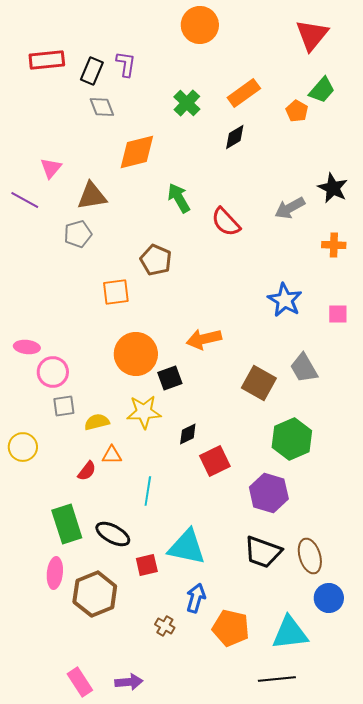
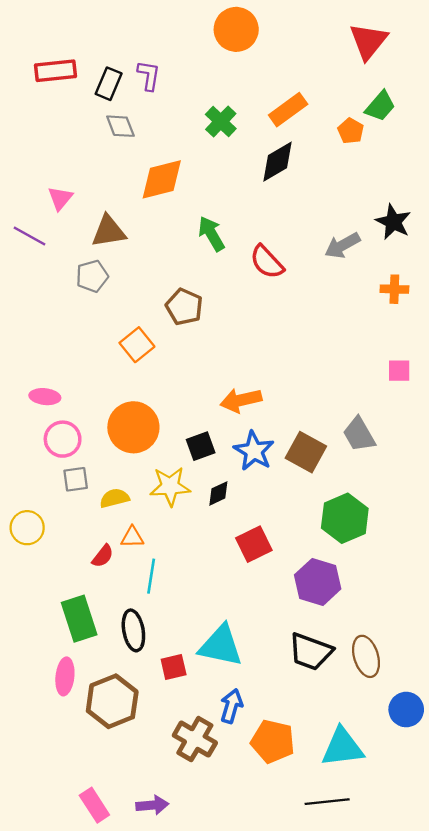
black diamond: (235, 137) -> (277, 162), size x1.4
orange square: (116, 292) -> (137, 345), turned -32
blue star: (285, 300) -> (254, 451), moved
pink ellipse: (27, 347) -> (45, 397), moved
orange circle: (136, 354) -> (133, 427), moved
black diamond: (188, 434) -> (218, 493), moved
cyan line: (148, 491) -> (151, 576), moved
black ellipse: (113, 534) -> (133, 630), turned 52
blue circle: (329, 598) -> (406, 710), moved
brown cross: (165, 626) -> (195, 739), size x1.8

